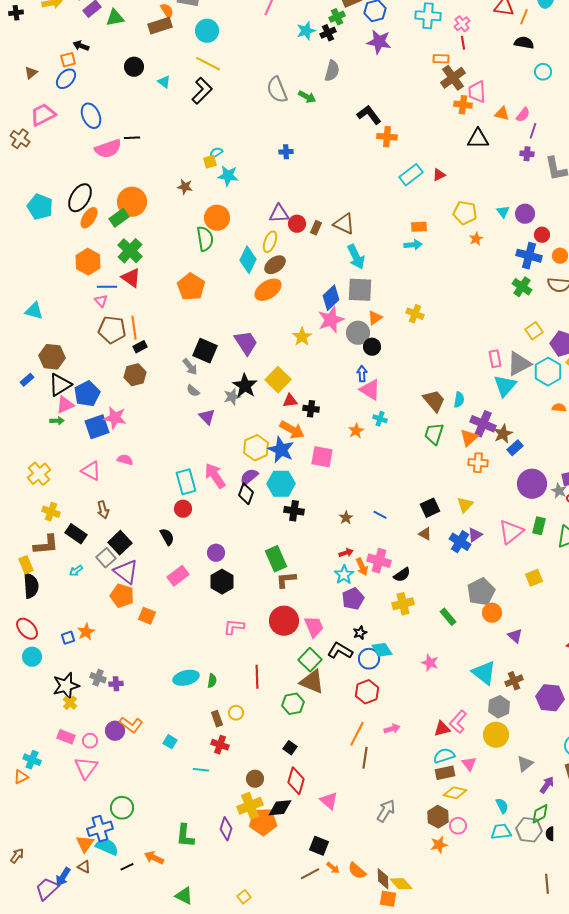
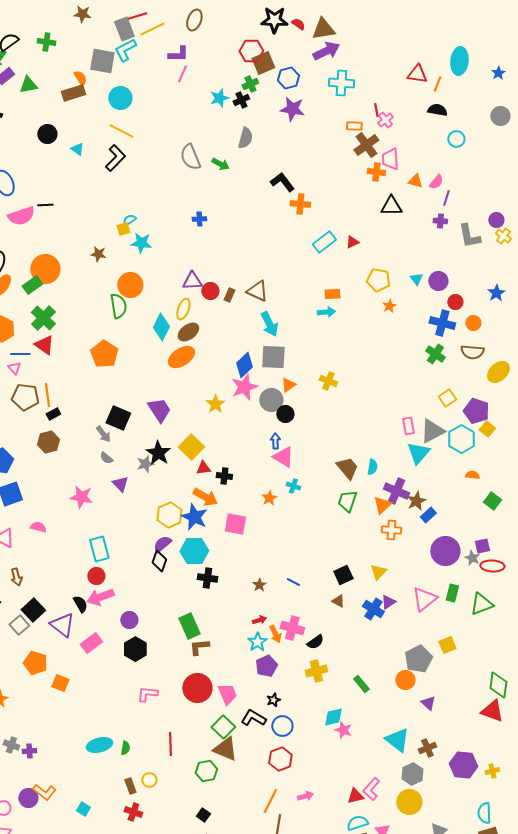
pink cross: (462, 24) -> (385, 120), moved
pink star: (115, 418) -> (81, 497), moved
pink arrow: (215, 476) -> (100, 597), moved, turned -76
purple triangle: (126, 572) -> (62, 625), moved
gray pentagon: (481, 592) -> (418, 659), moved
cyan diamond: (382, 650) -> (333, 717), moved, turned -70

